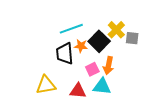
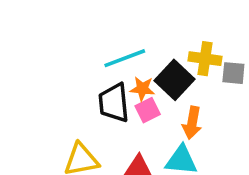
yellow cross: (116, 30) -> (205, 59), turned -36
pink square: (92, 69) -> (148, 110), moved

